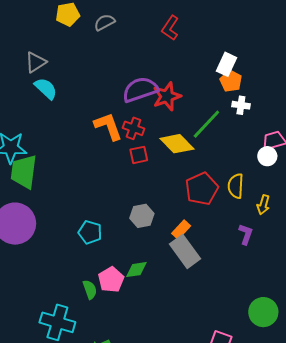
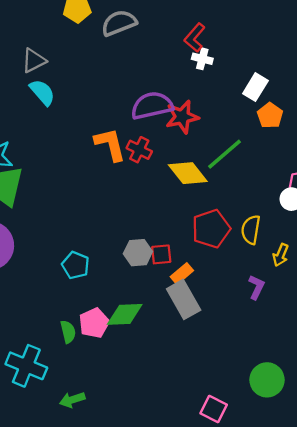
gray semicircle: (105, 22) -> (119, 23), size x1.4
orange pentagon: (231, 81) -> (270, 115), moved
white cross: (241, 105) -> (202, 59), moved
red square: (139, 155) -> (161, 254), moved
green diamond: (136, 270) -> (125, 314), size x1.4

